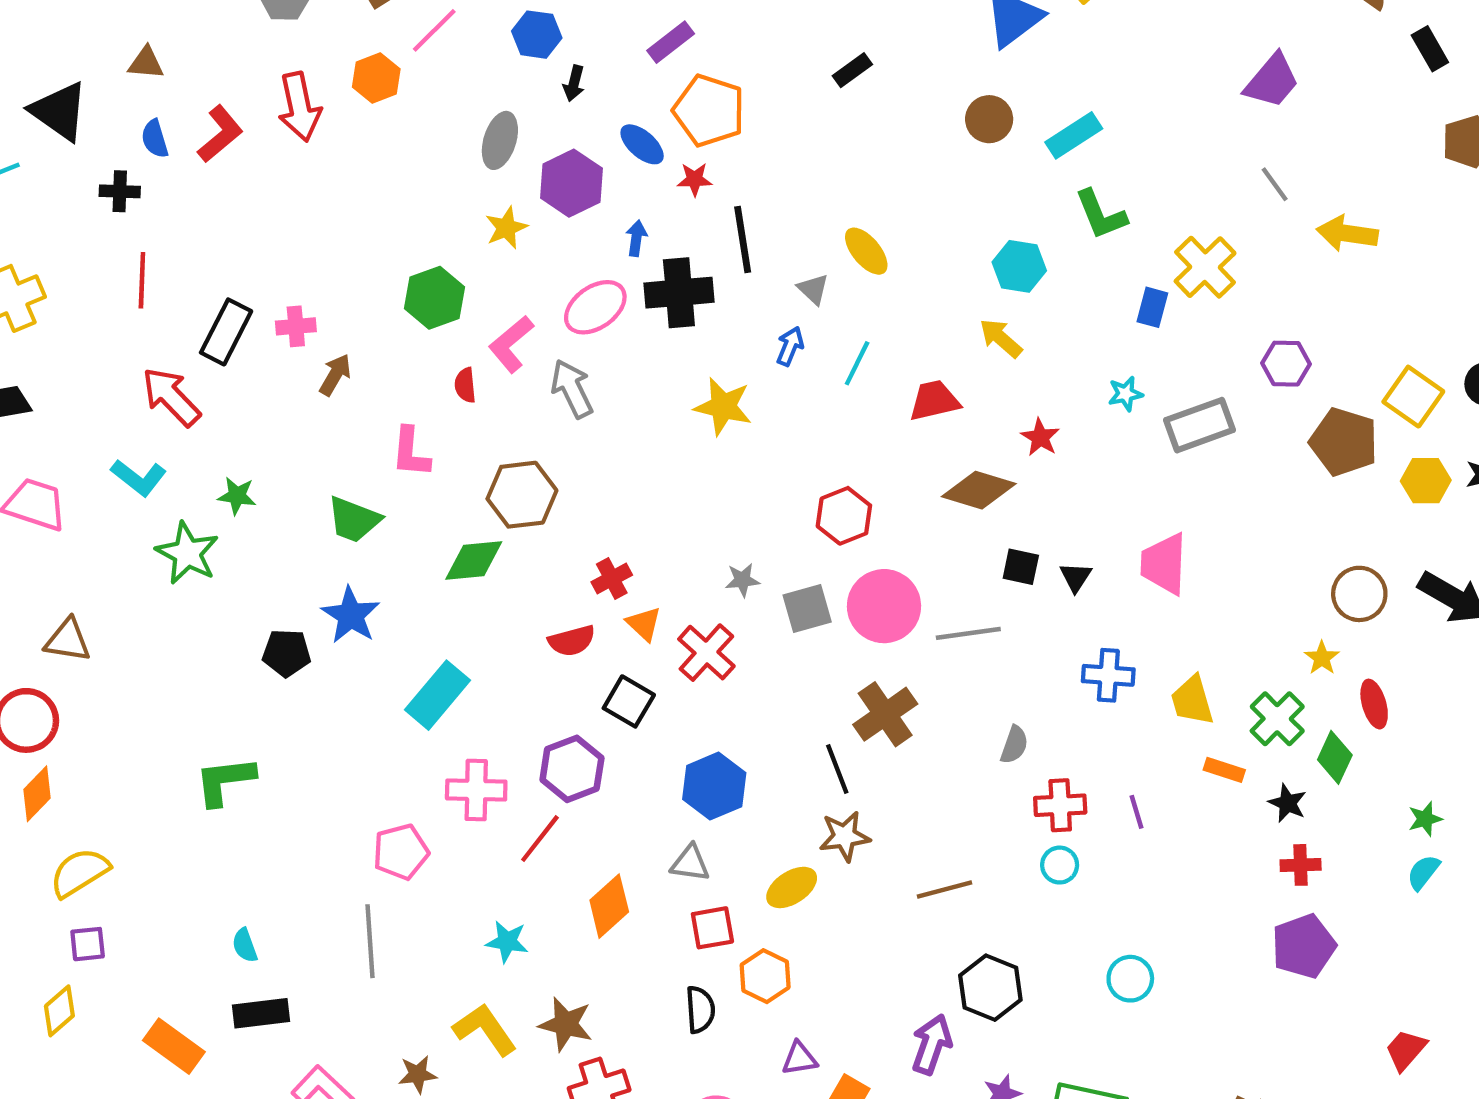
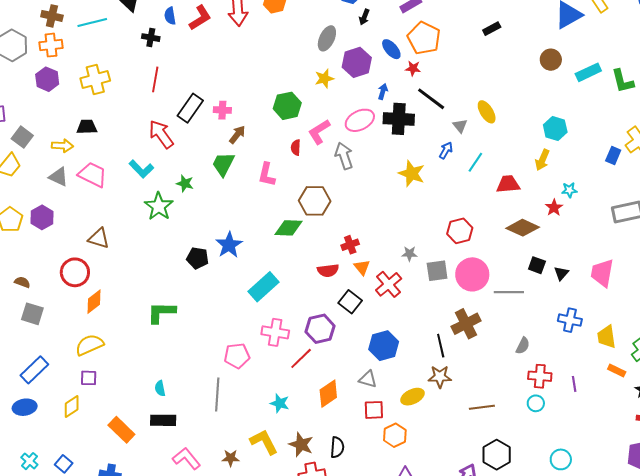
green L-shape: (1101, 215) -> (623, 81), moved
black line: (743, 240) -> (431, 99), turned -52
yellow arrow: (1001, 338) -> (542, 160), turned -115
cyan star: (1125, 394) -> (569, 190), moved
green trapezoid: (354, 520) -> (223, 164), moved, turned 88
orange diamond: (37, 794) -> (94, 302), moved
black semicircle: (700, 1010) -> (337, 447), moved

